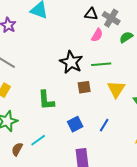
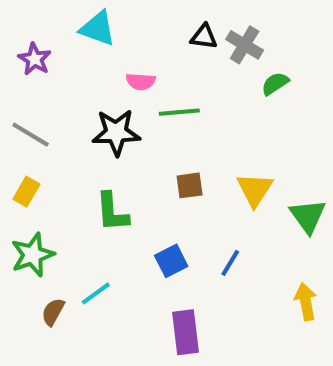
pink semicircle: (97, 35) -> (141, 82), moved, turned 64
black star: (71, 62) -> (116, 132), moved, turned -30
green line: (101, 64) -> (179, 112), moved

